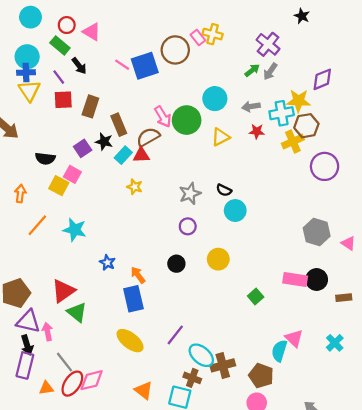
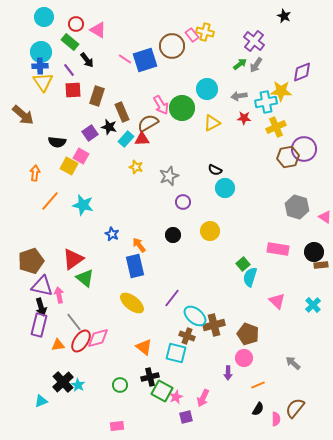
brown hexagon: (306, 126) -> (288, 157), moved
gray star: (190, 194) -> (169, 176), moved
black circle: (317, 280) -> (314, 252), moved
cyan semicircle: (279, 351) -> (250, 277), moved

